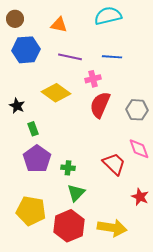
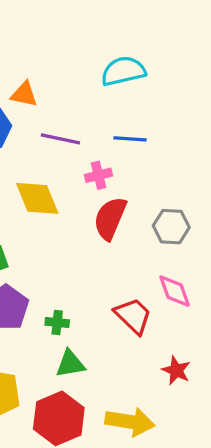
orange triangle: (59, 25) -> (24, 94), moved
yellow diamond: (56, 93) -> (37, 198), turned 32
green triangle: (76, 193) -> (70, 364), turned 36

